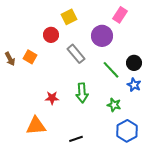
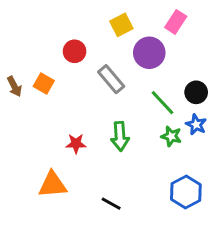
yellow square: (69, 17) -> (121, 25), moved
green star: (114, 105) -> (171, 136), moved
black line: (76, 139) -> (111, 204), turned 48

